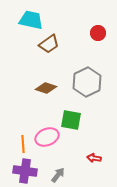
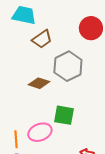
red circle: (98, 33) -> (91, 28), size x1.5
gray hexagon: (87, 82) -> (68, 66), moved

